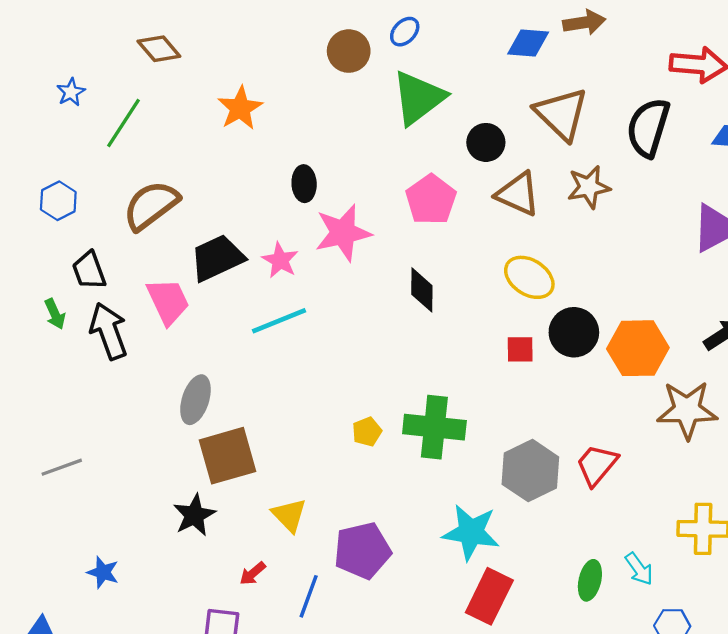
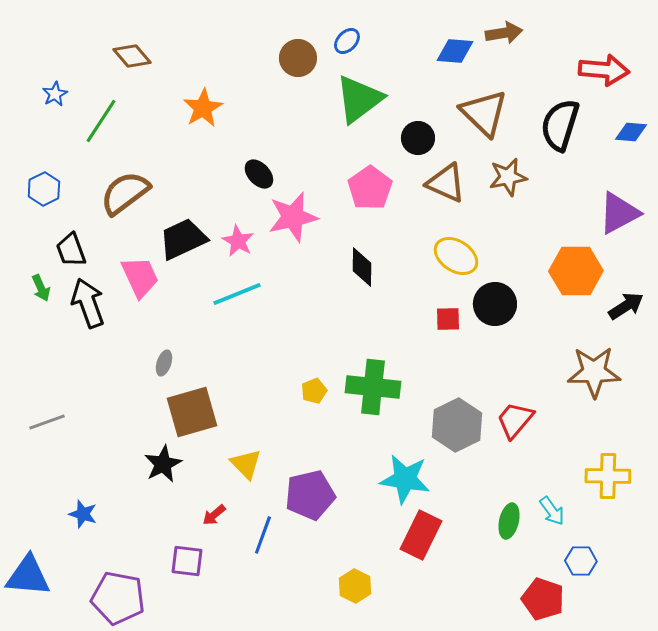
black ellipse: (304, 184) -> (259, 174), turned -40
orange hexagon: (638, 348) -> (576, 271), moved
gray ellipse: (195, 400) -> (164, 363), size x0.6

